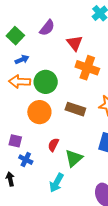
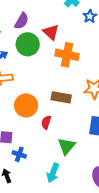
green circle: (46, 82) -> (28, 44), moved
red semicircle: (53, 145) -> (46, 122), moved

